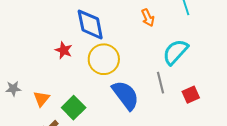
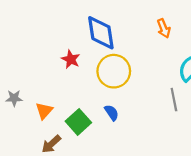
blue semicircle: (126, 95) -> (112, 113), moved, size x0.5

